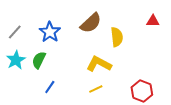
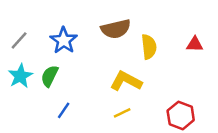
red triangle: (153, 21) -> (195, 44), moved
brown semicircle: (91, 23) -> (116, 29), turned 30

